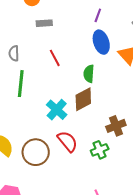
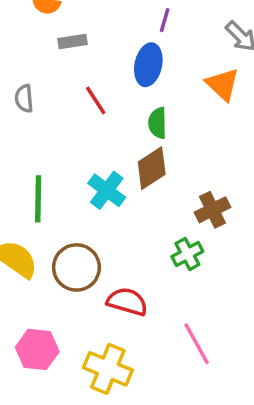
blue ellipse: (101, 42) -> (148, 65), moved, turned 35
green line: (21, 84) -> (38, 199), moved
red semicircle: (67, 141) -> (127, 302), moved, turned -30

